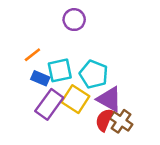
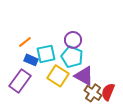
purple circle: (74, 20) -> (73, 40), moved
purple rectangle: (49, 104) -> (20, 81), moved
red semicircle: (104, 120) -> (108, 92), moved

